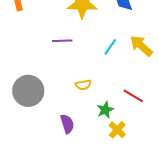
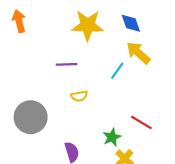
yellow arrow: (141, 46) -> (138, 53), moved
yellow semicircle: (83, 85) -> (79, 96), moved

